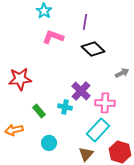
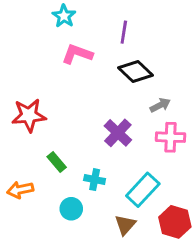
gray arrow: (122, 73) -> (160, 105), moved
pink cross: (105, 103) -> (170, 137), moved
cyan cross: (65, 107) -> (95, 180), moved

